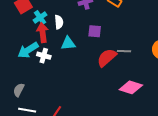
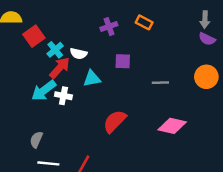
white semicircle: (59, 22) -> (79, 54), turned 112
red arrow: (43, 33) -> (60, 68), turned 54
red semicircle: (107, 58) -> (115, 121), moved

